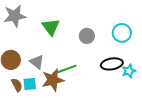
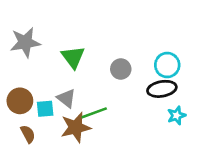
gray triangle: (37, 62) -> (66, 98), moved
black ellipse: (112, 64) -> (162, 89), moved
cyan square: (30, 84) -> (45, 109), moved

